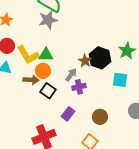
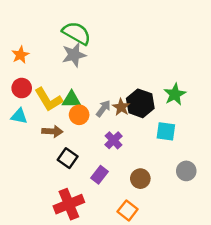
orange circle: (43, 71) -> (79, 115), moved
gray arrow: (71, 75) -> (103, 108), moved
purple cross: (79, 87) -> (114, 140), turned -32
black square: (48, 91) -> (68, 158), moved

